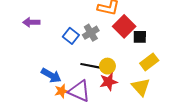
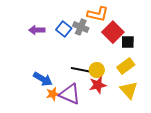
purple arrow: (31, 22) -> (37, 30), moved
gray cross: (91, 33) -> (81, 27), moved, turned -35
blue square: (71, 36) -> (64, 29), moved
yellow rectangle: (149, 62) -> (126, 66), moved

